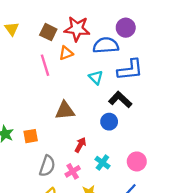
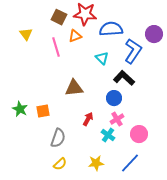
purple circle: (126, 28) -> (154, 34), moved
yellow triangle: (12, 29) -> (26, 34), moved
blue L-shape: (130, 70) -> (133, 51), turned -50
pink cross: (73, 171) -> (117, 119), moved

